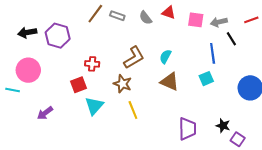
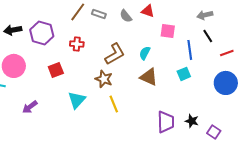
pink square: (196, 20) -> (168, 31), moved
red line: (251, 20) -> (227, 53), moved
gray arrow: (219, 22) -> (205, 15), moved
red cross: (92, 64) -> (77, 44), moved
red square: (79, 85) -> (56, 70), moved
black star: (223, 126) -> (192, 121), moved

